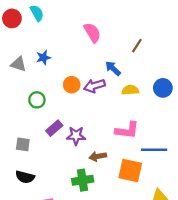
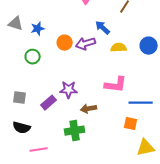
blue star: (43, 58) -> (38, 29), moved
purple rectangle: (54, 128) -> (49, 103), moved
orange square: (130, 170) -> (131, 124), moved, size x0.6

